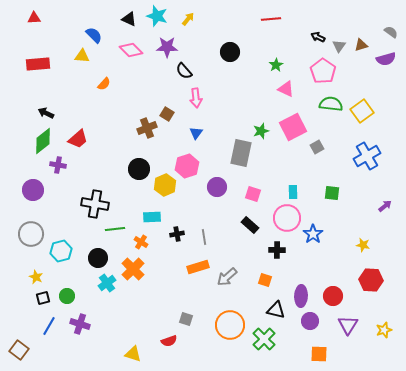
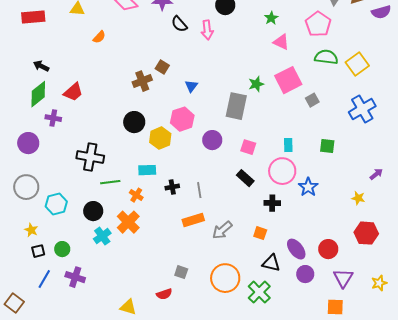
pink arrow: (196, 98) -> (207, 30), moved
purple arrow: (385, 206) -> (376, 174), moved
purple ellipse: (301, 296) -> (296, 249), turned -40
orange square: (319, 354) -> (335, 307), moved

